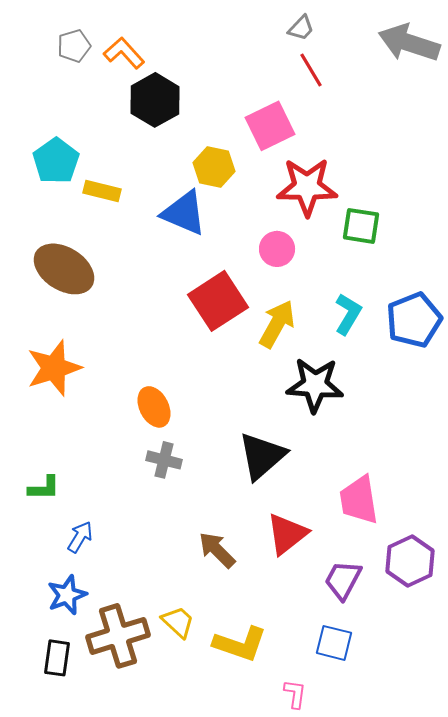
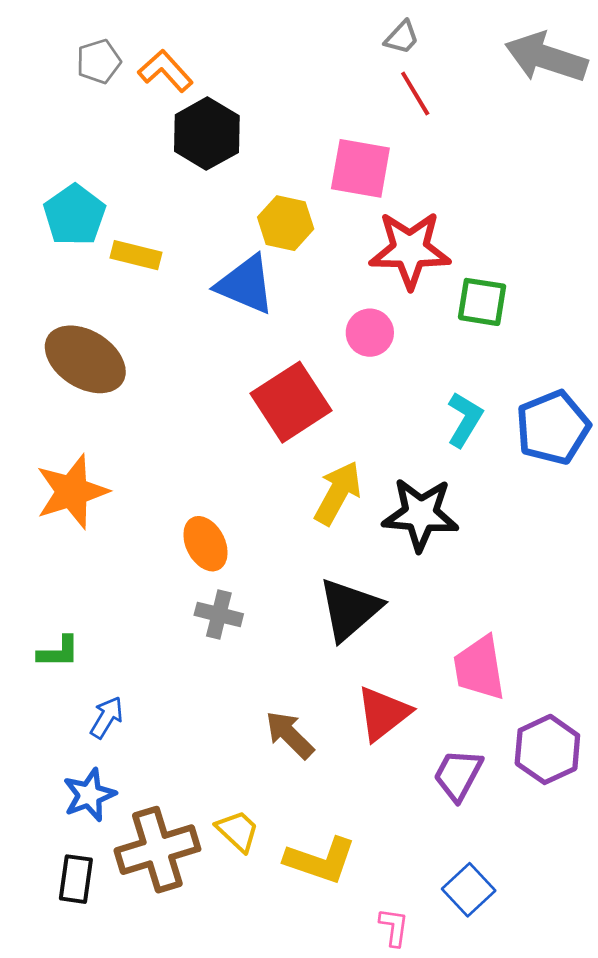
pink square: (270, 126) -> (360, 168), turned 36
yellow arrow: (277, 324) -> (338, 493), moved
blue square: (334, 643) -> (469, 890), moved, turned 33

